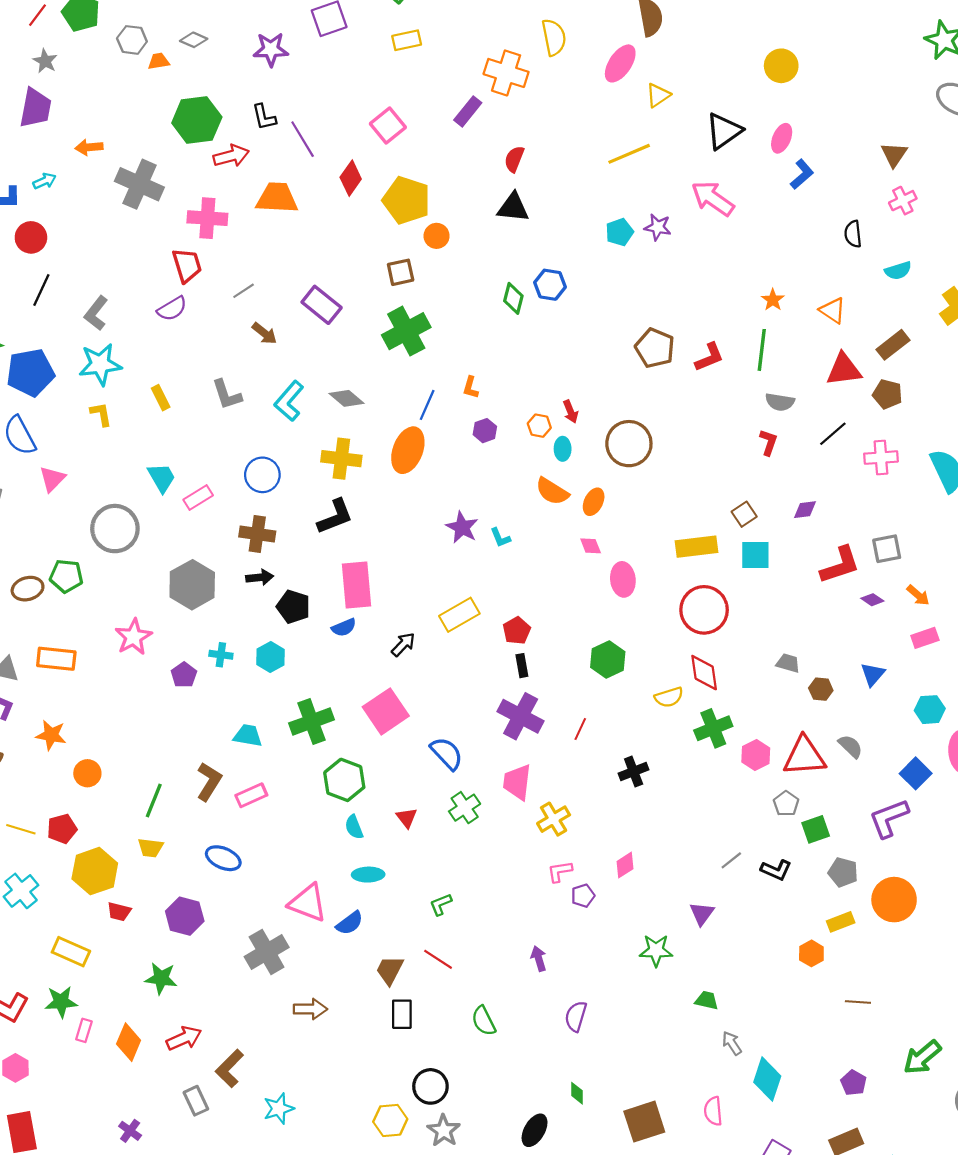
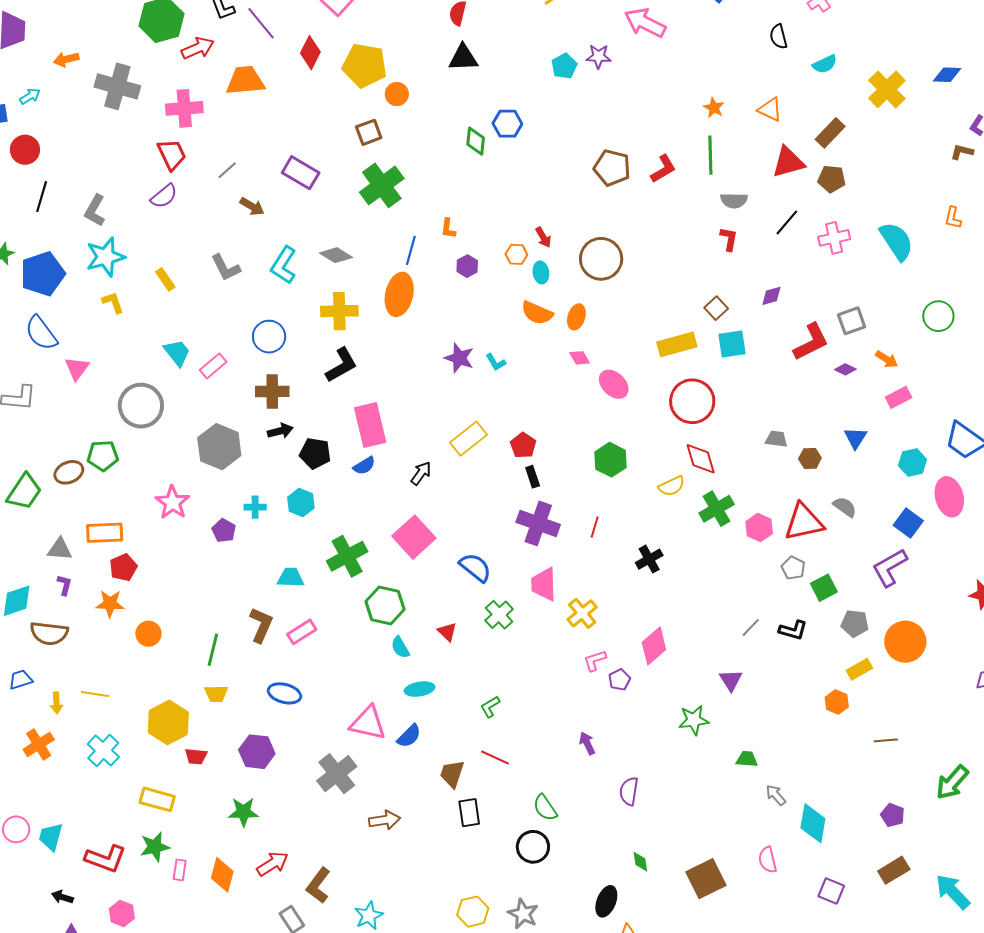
pink ellipse: (623, 579) -> (614, 384), turned -32
red pentagon: (62, 829) -> (123, 567), moved
pink diamond: (625, 865) -> (654, 646), size x1.5
black circle: (430, 1086) -> (533, 847), moved

